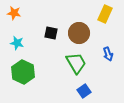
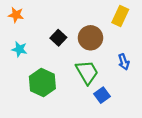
black square: (51, 33) -> (58, 38), turned 32
green hexagon: (23, 72) -> (42, 82), moved
blue square: (84, 91) -> (102, 95), moved

